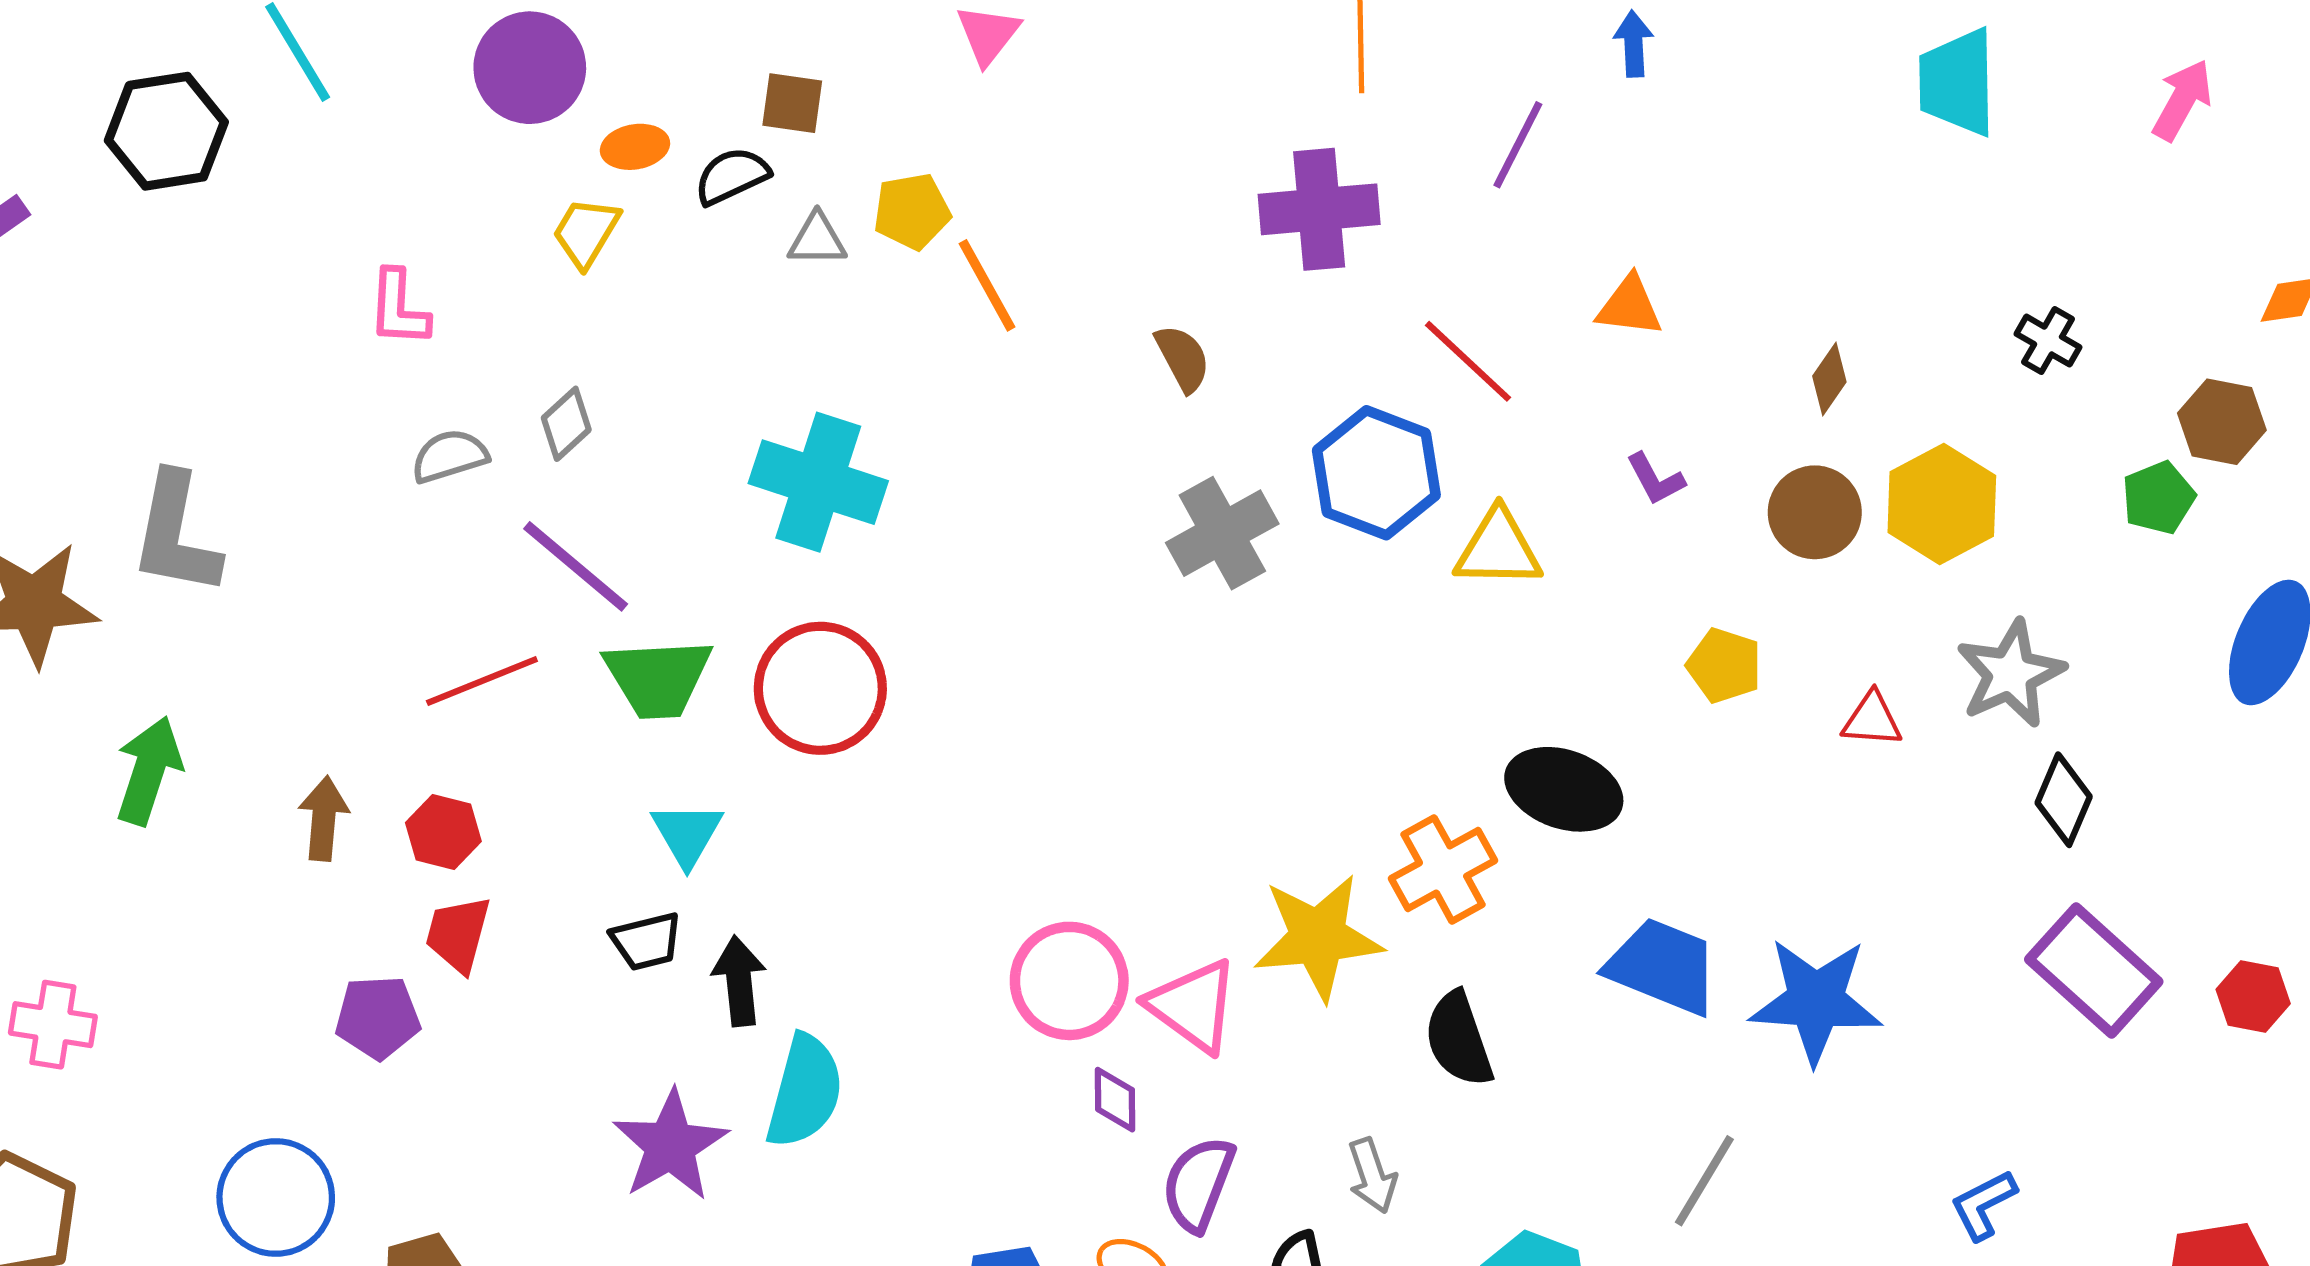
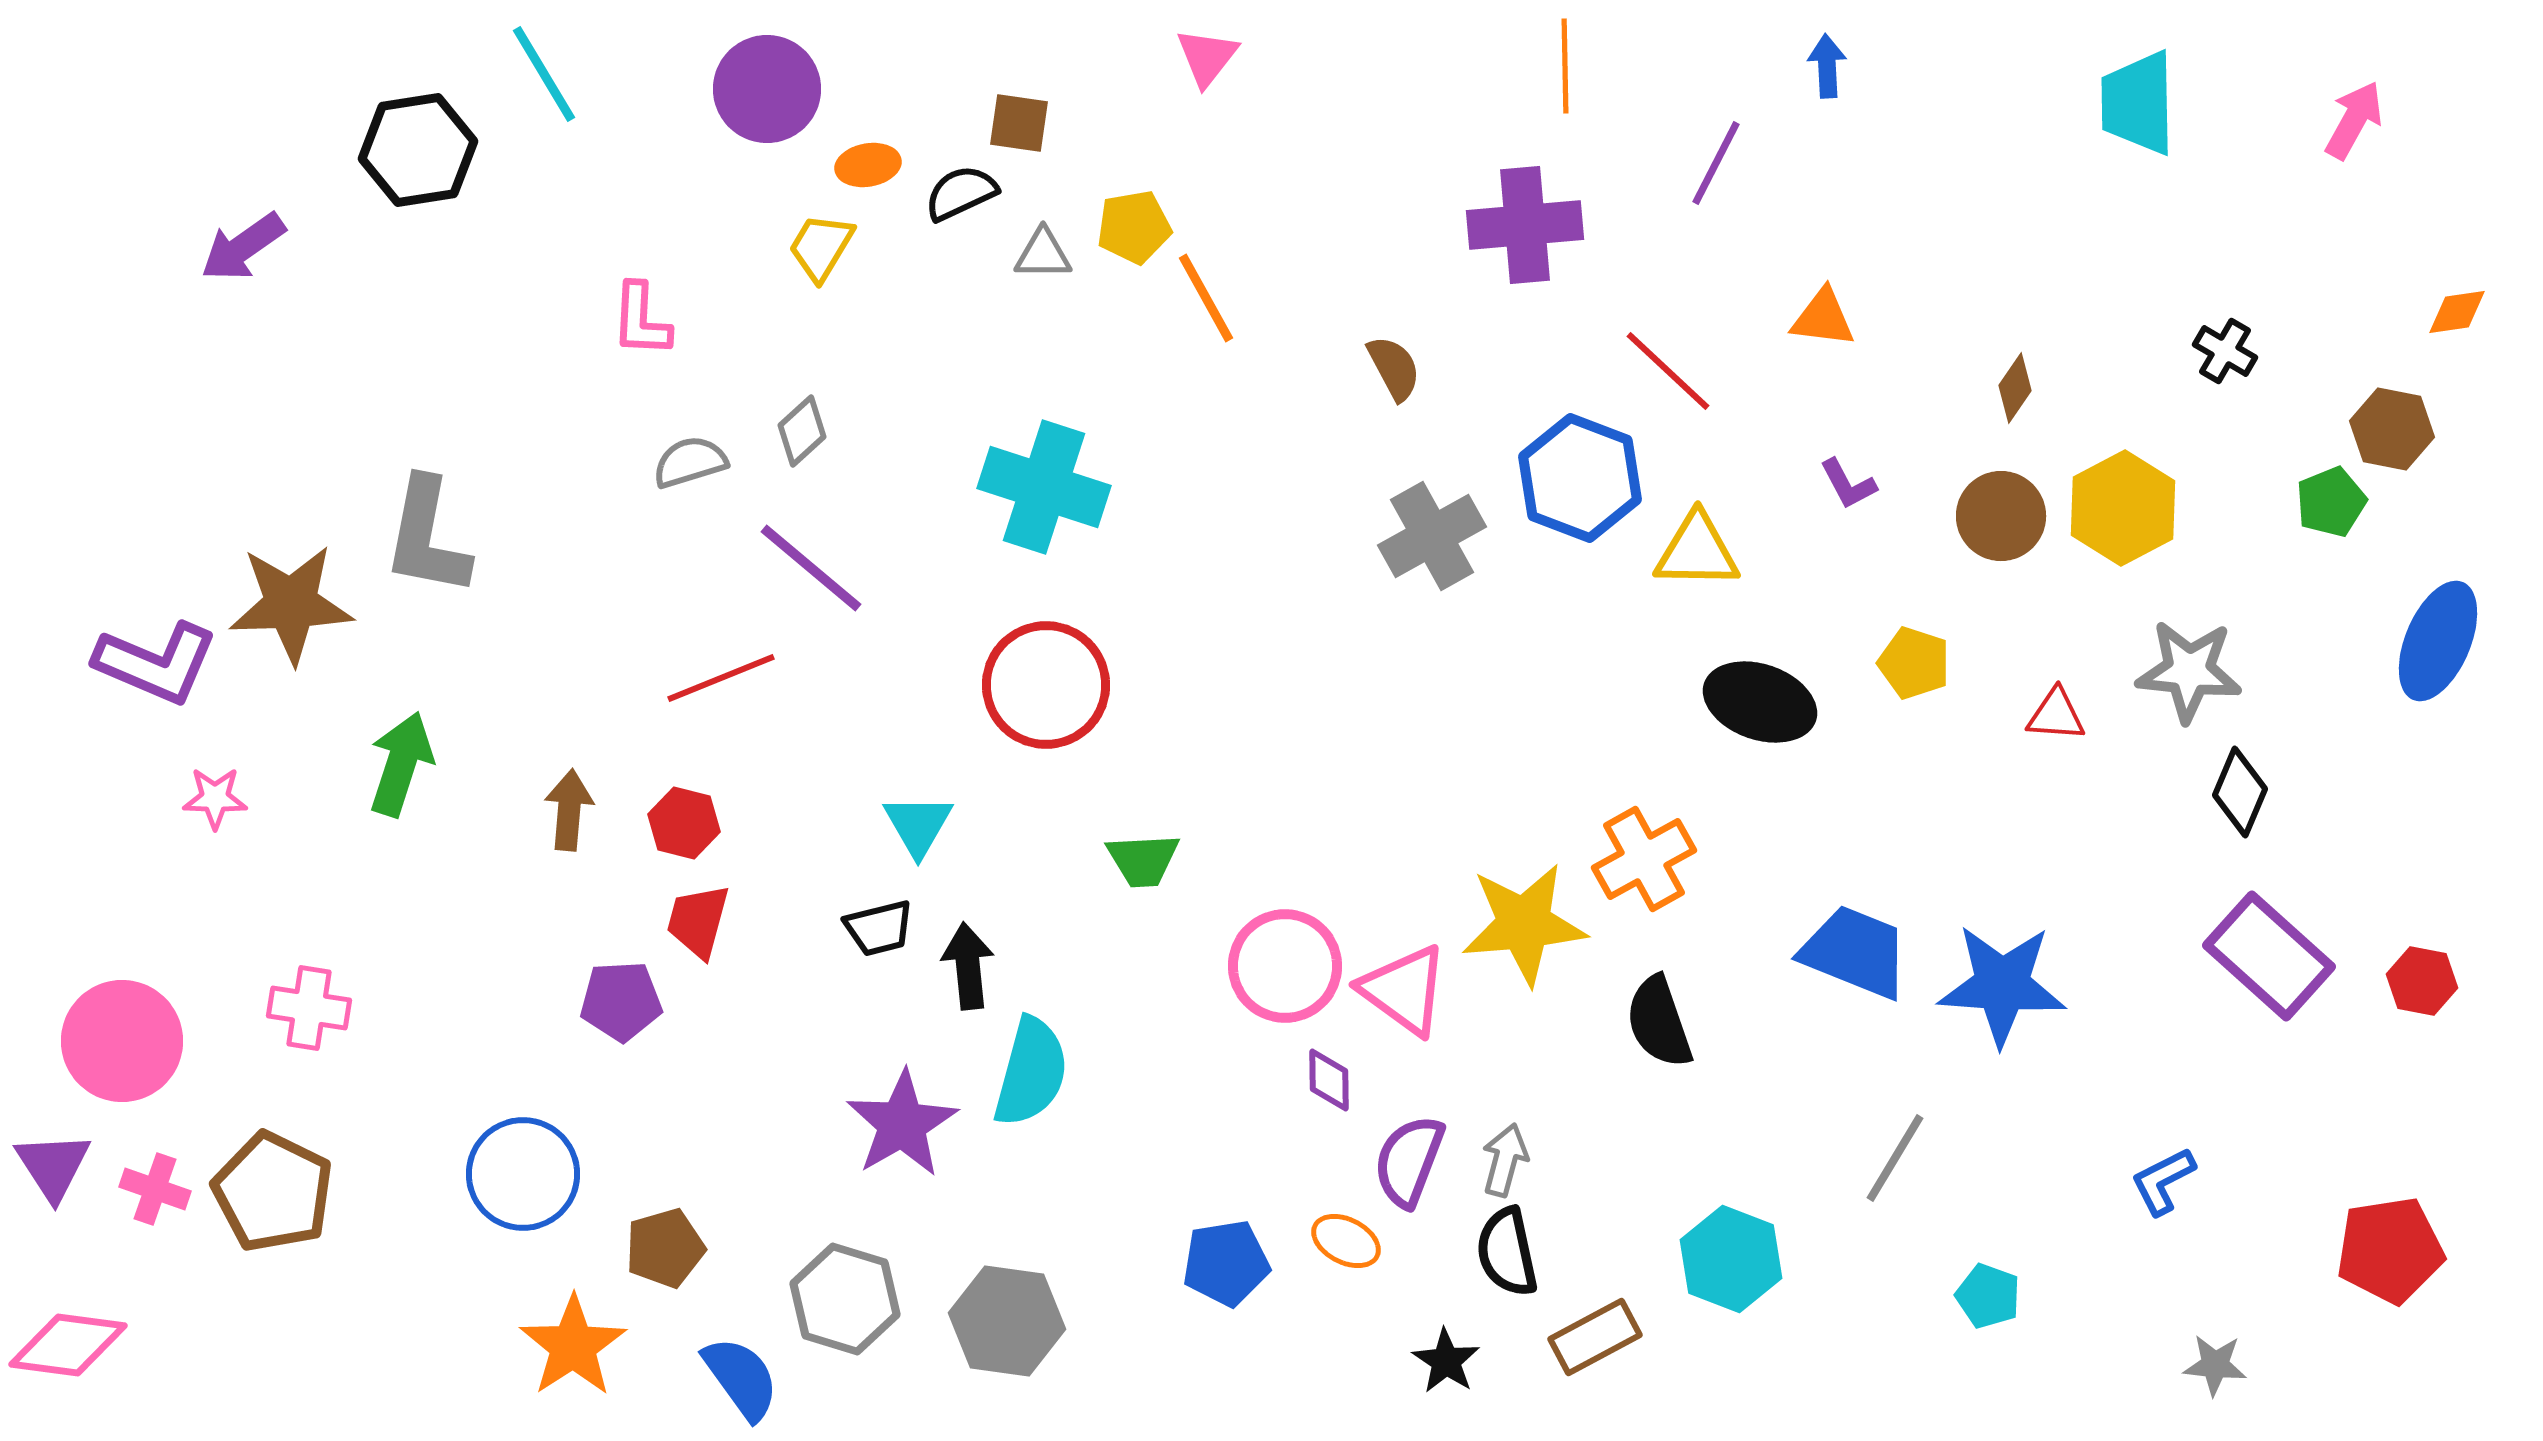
gray star: (2011, 674) -> (2189, 671), turned 30
green trapezoid: (658, 678) -> (1143, 860), moved, size x0.7
black ellipse: (1564, 789) -> (1760, 702), moved
gray arrow: (1372, 1176) -> (1505, 1160), moved, turned -146

